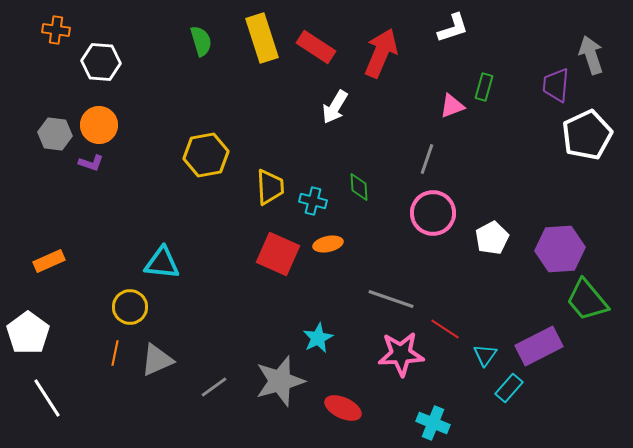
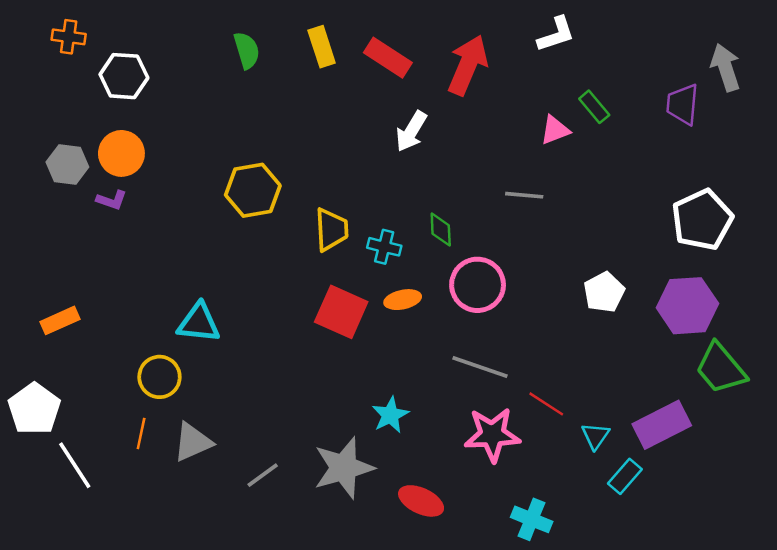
yellow rectangle: (262, 38) -> (322, 47), size x0.7
green rectangle: (484, 87) -> (594, 107), turned -56
white pentagon: (587, 135) -> (702, 220), moved
gray line: (427, 159) -> (524, 195), turned 76
pink circle: (433, 213) -> (478, 285), moved
white line: (47, 398) -> (75, 465), moved

